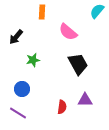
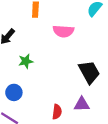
pink semicircle: (68, 32) -> (63, 31), turned -36
black trapezoid: (78, 64) -> (89, 72), moved

